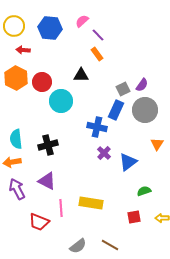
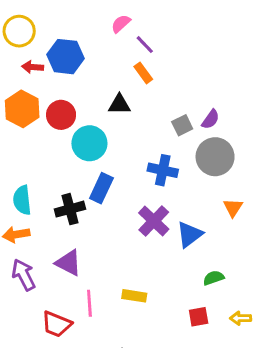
blue hexagon: (50, 28) -> (66, 57), moved
blue rectangle: (116, 110) -> (101, 188), moved
blue cross: (97, 127) -> (163, 170), moved
purple cross: (104, 153) -> (154, 221), size x1.5
yellow rectangle: (91, 203) -> (134, 296), size x0.7

